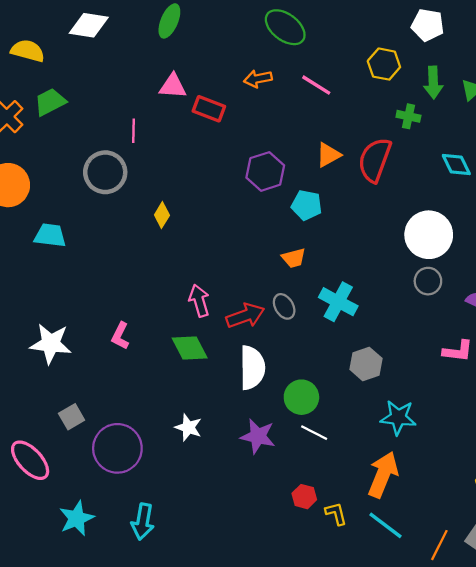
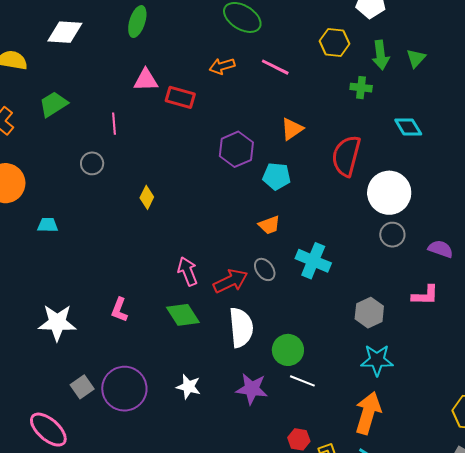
green trapezoid: (50, 102) -> (53, 104), moved
red semicircle: (375, 160) -> (346, 156), moved
gray circle: (105, 172) -> (92, 163), size x0.6
cyan trapezoid: (50, 235) -> (48, 225), size x0.7
gray hexagon: (366, 364) -> (369, 313), moved
purple circle: (117, 448) -> (124, 389), moved

